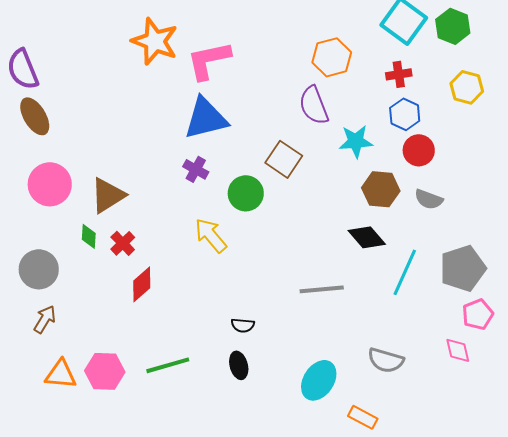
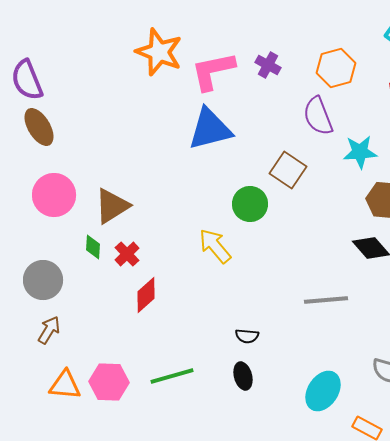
purple cross: (196, 169) -> (268, 65), moved

